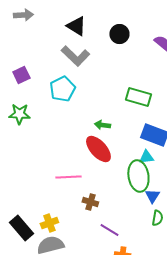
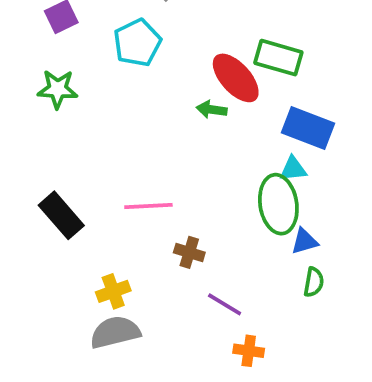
red ellipse: (98, 149) -> (236, 78), moved
blue triangle: (152, 196) -> (304, 241), turned 42
black rectangle: (21, 228) -> (61, 215), moved

